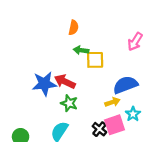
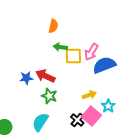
pink arrow: (135, 42) -> (91, 52), moved
blue star: (44, 84) -> (26, 78), size x0.6
blue semicircle: (125, 85) -> (104, 65), moved
pink square: (115, 125) -> (91, 116), turned -30

